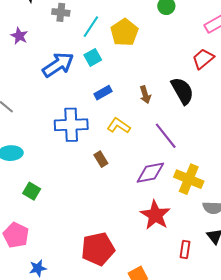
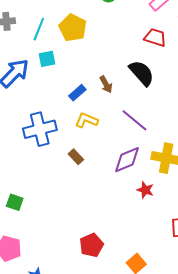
cyan square: (93, 57) -> (47, 59), turned 30
red trapezoid: (203, 59) -> (155, 37), turned 70
blue rectangle: (103, 93) -> (77, 93), moved
red star: (155, 215) -> (145, 190), moved, size x0.6
red pentagon: (98, 249) -> (91, 245), size x0.7

